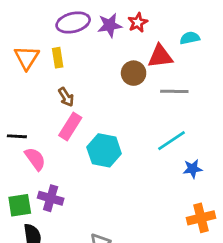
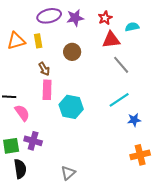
red star: (138, 22) -> (105, 18), moved
orange triangle: (27, 58) -> (16, 41), turned 42
brown circle: (134, 73) -> (72, 52), moved
gray line: (174, 91) -> (121, 65), turned 48
pink rectangle: (70, 127) -> (47, 90), turned -30

